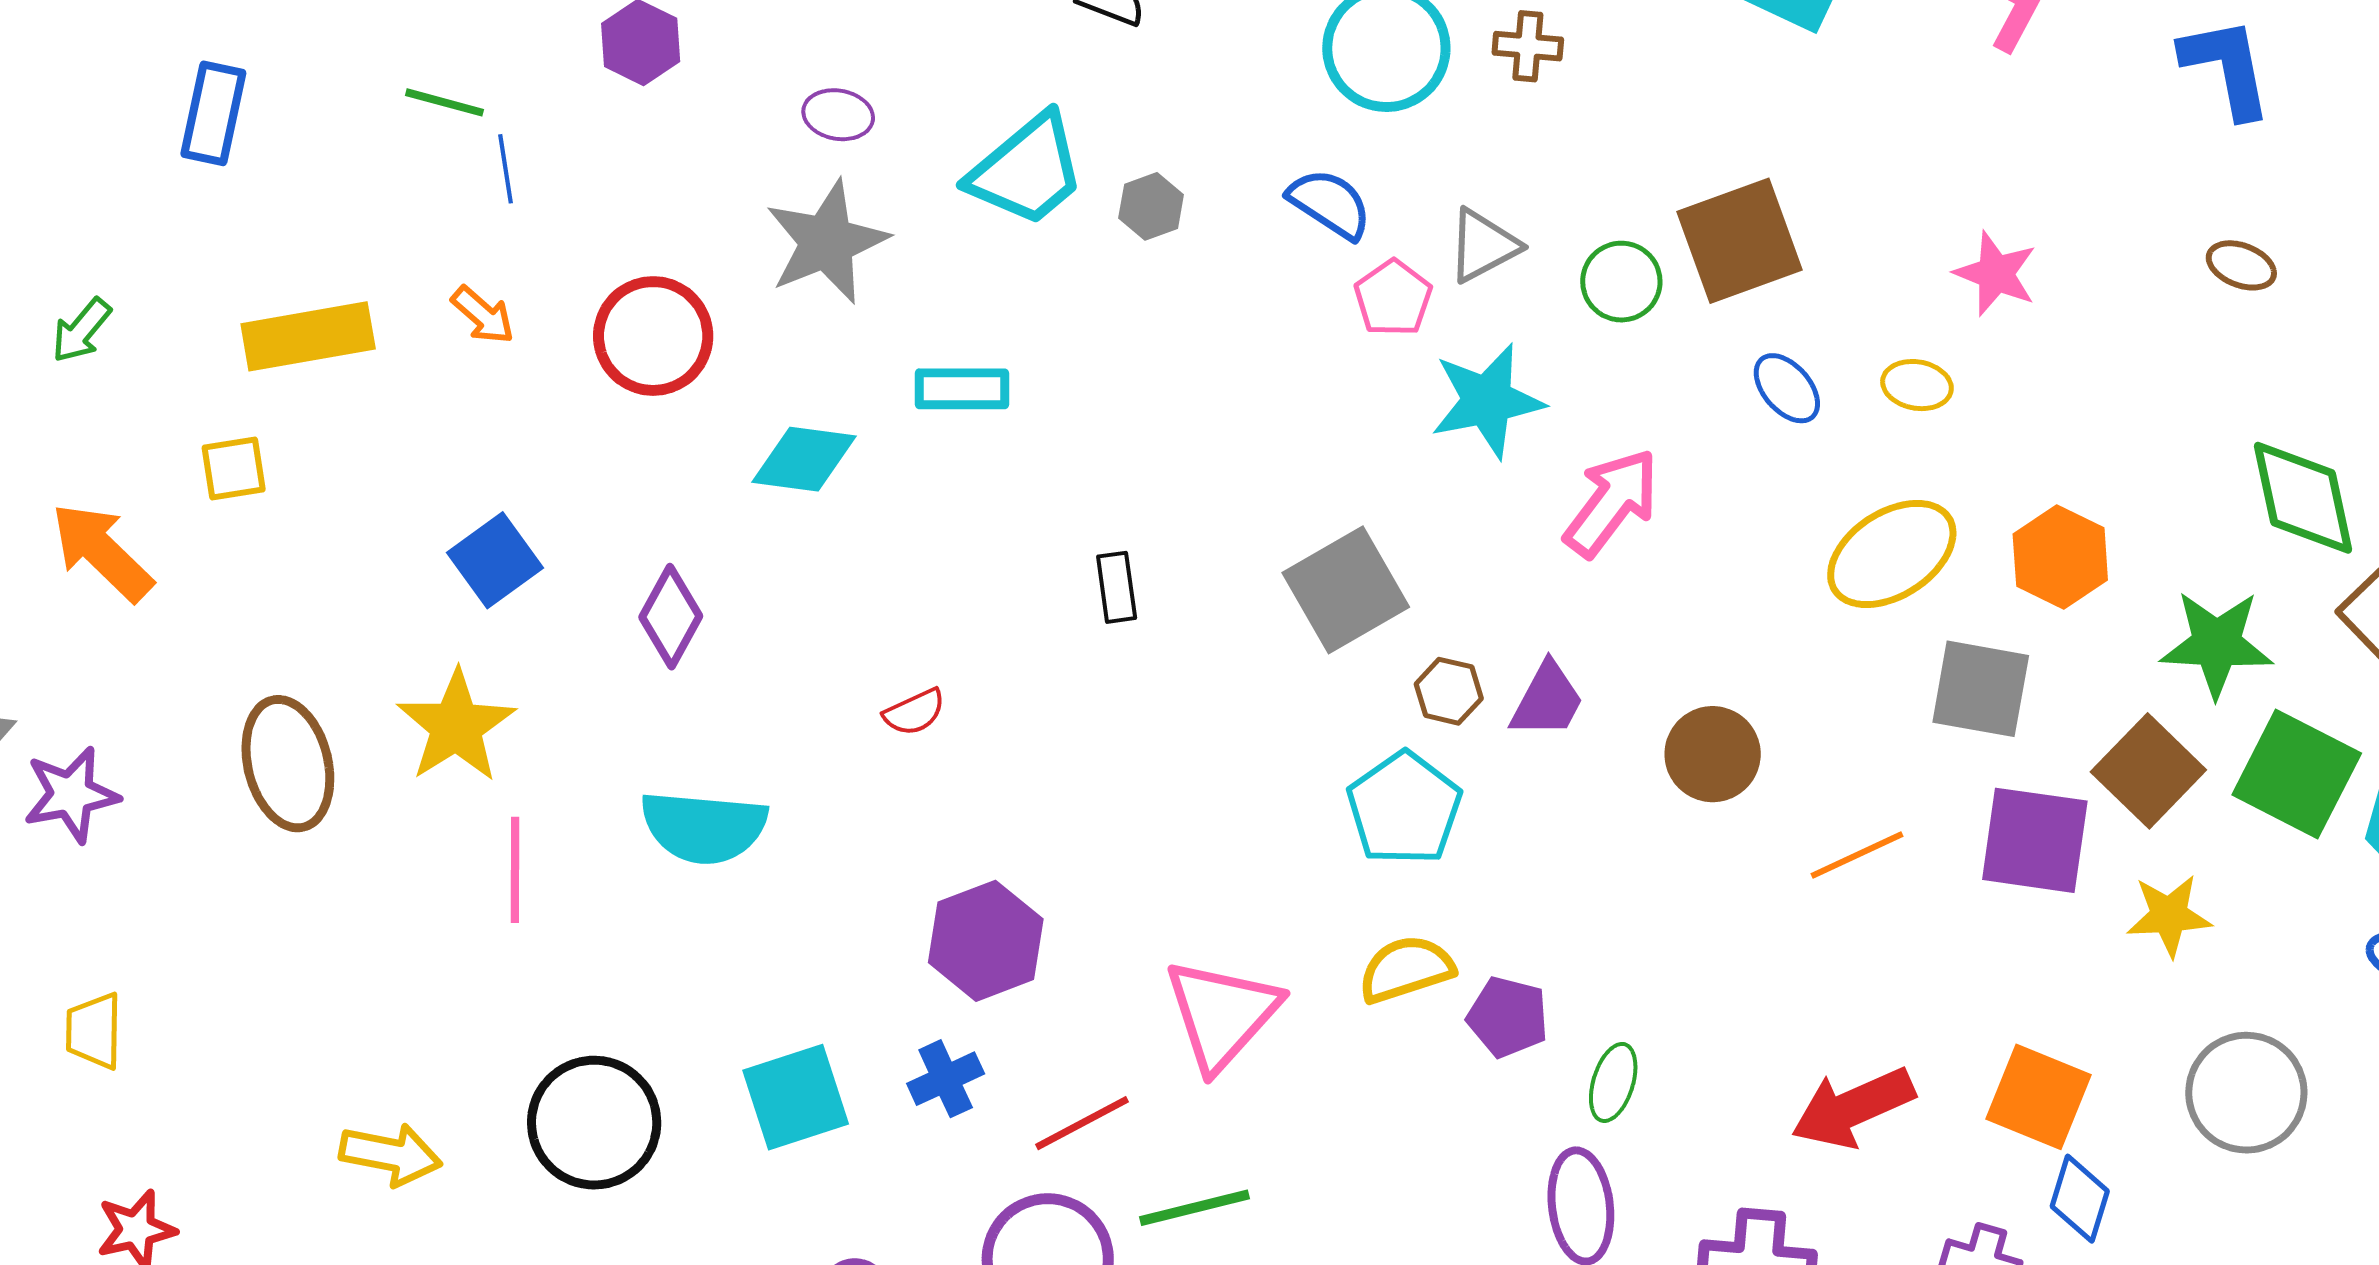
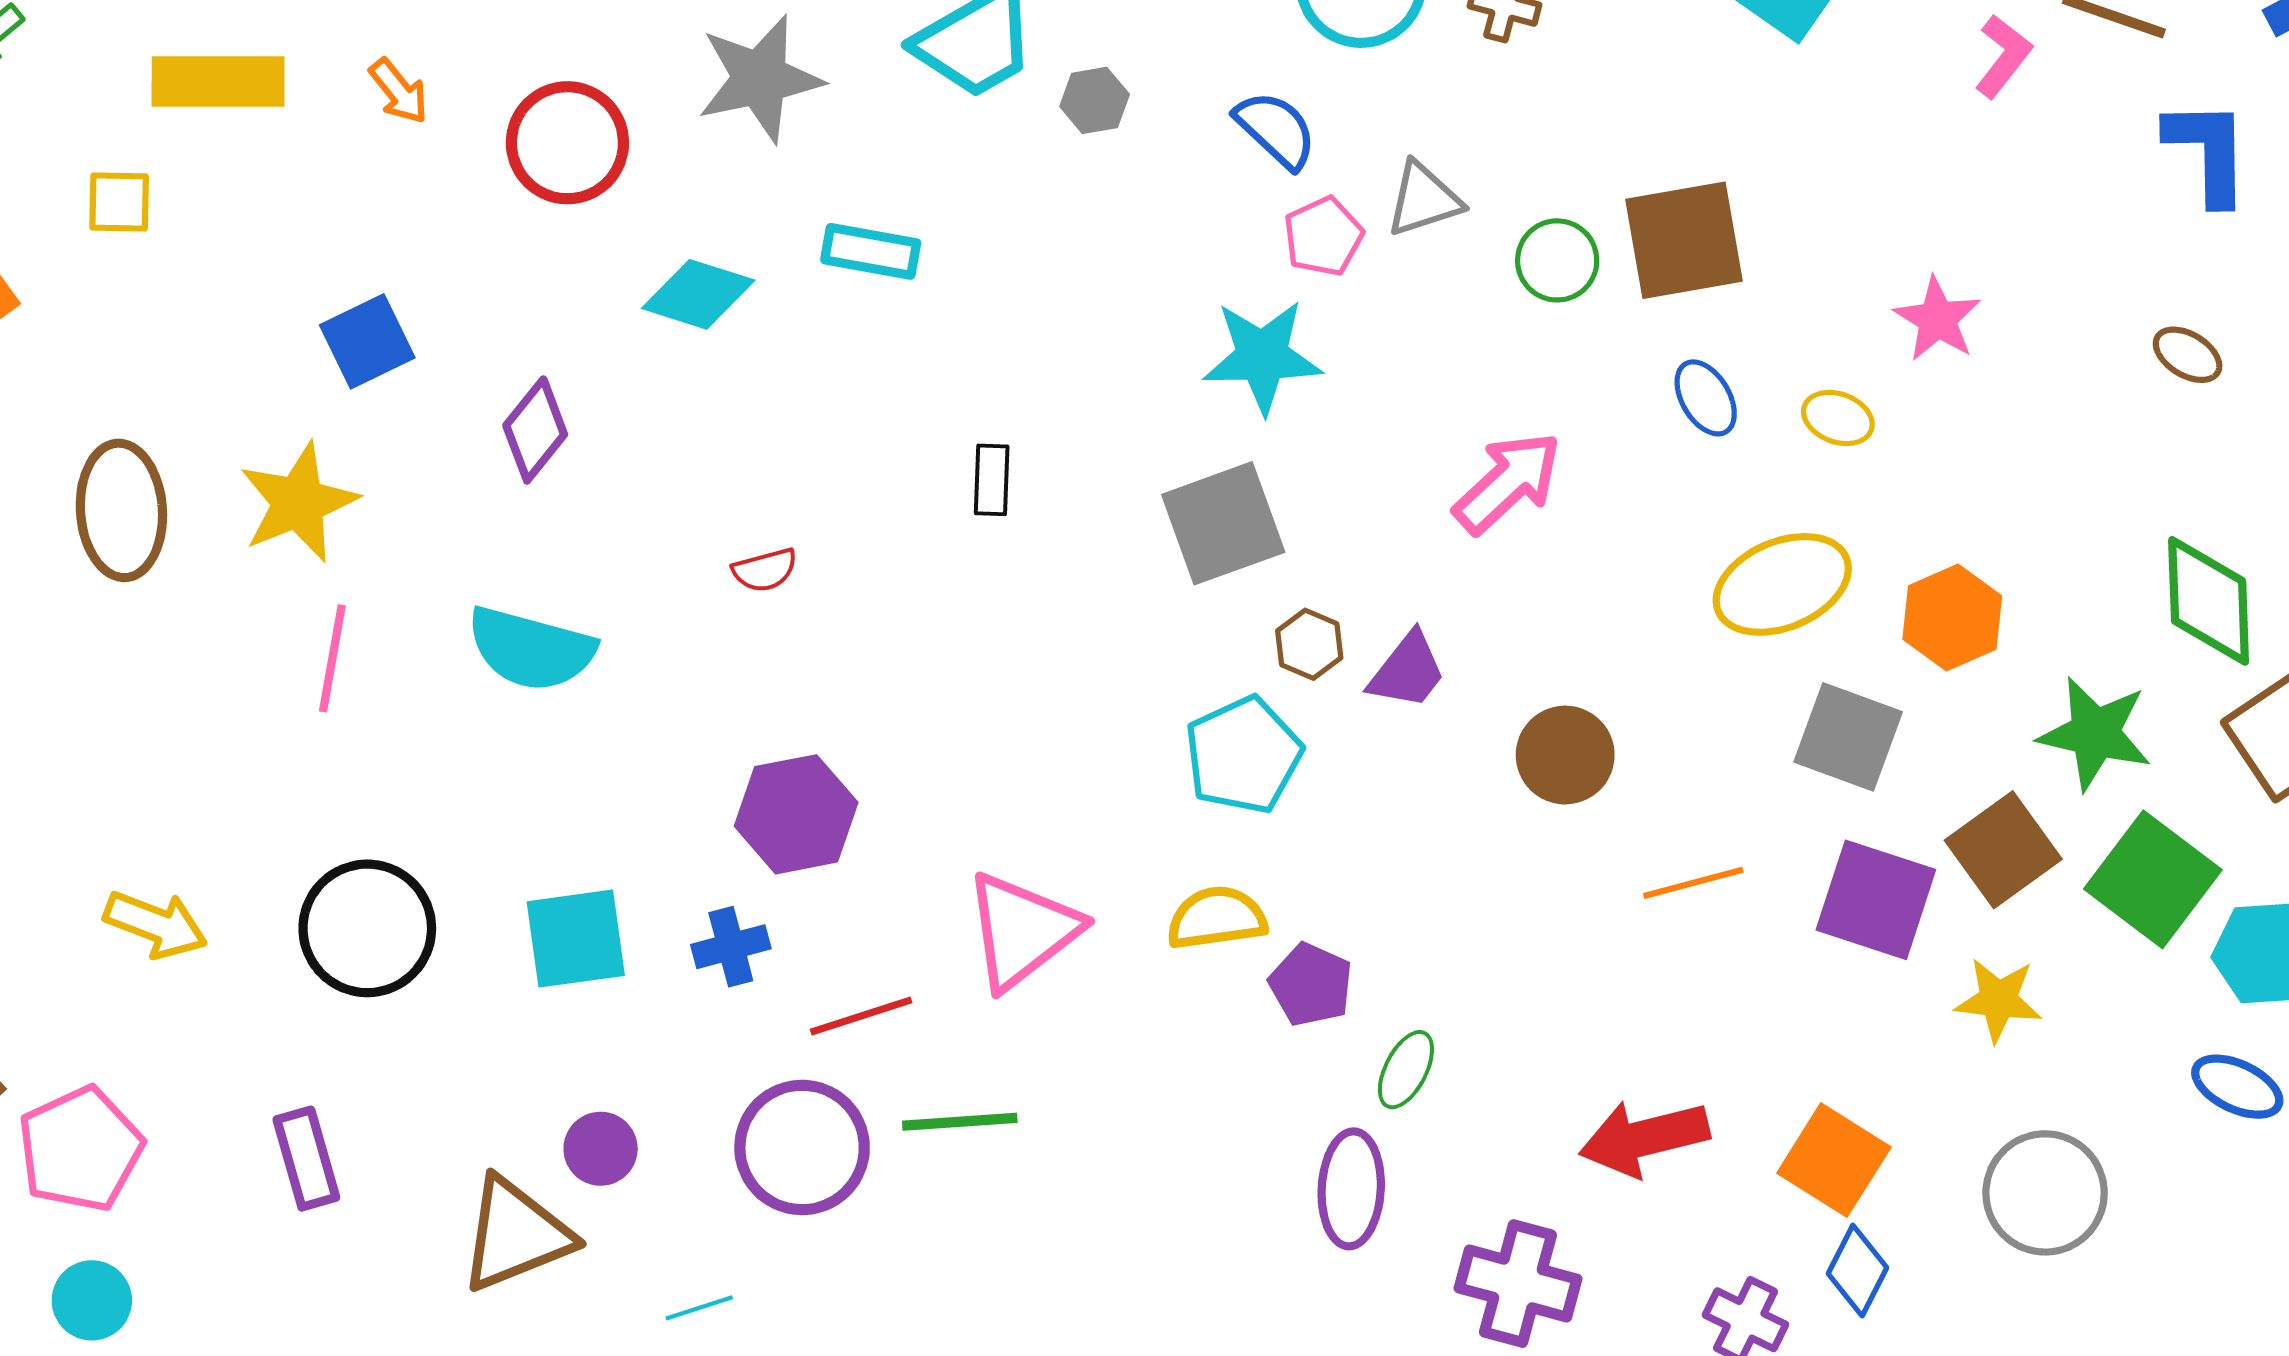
cyan star: (1487, 401) -> (1262, 357), moved

